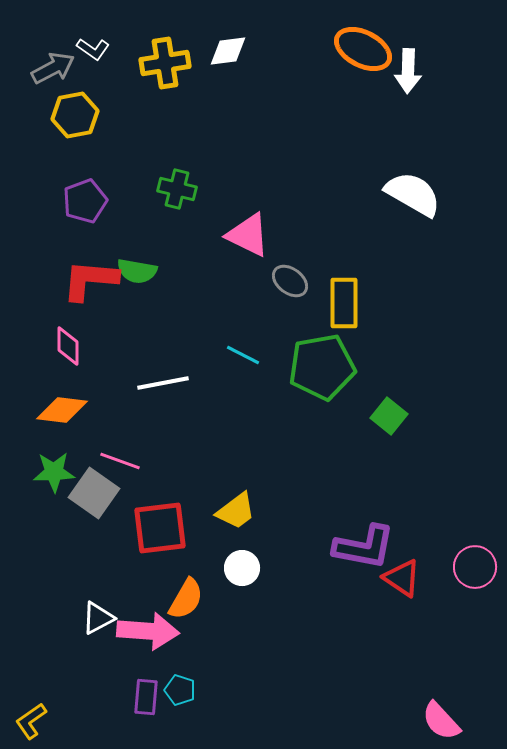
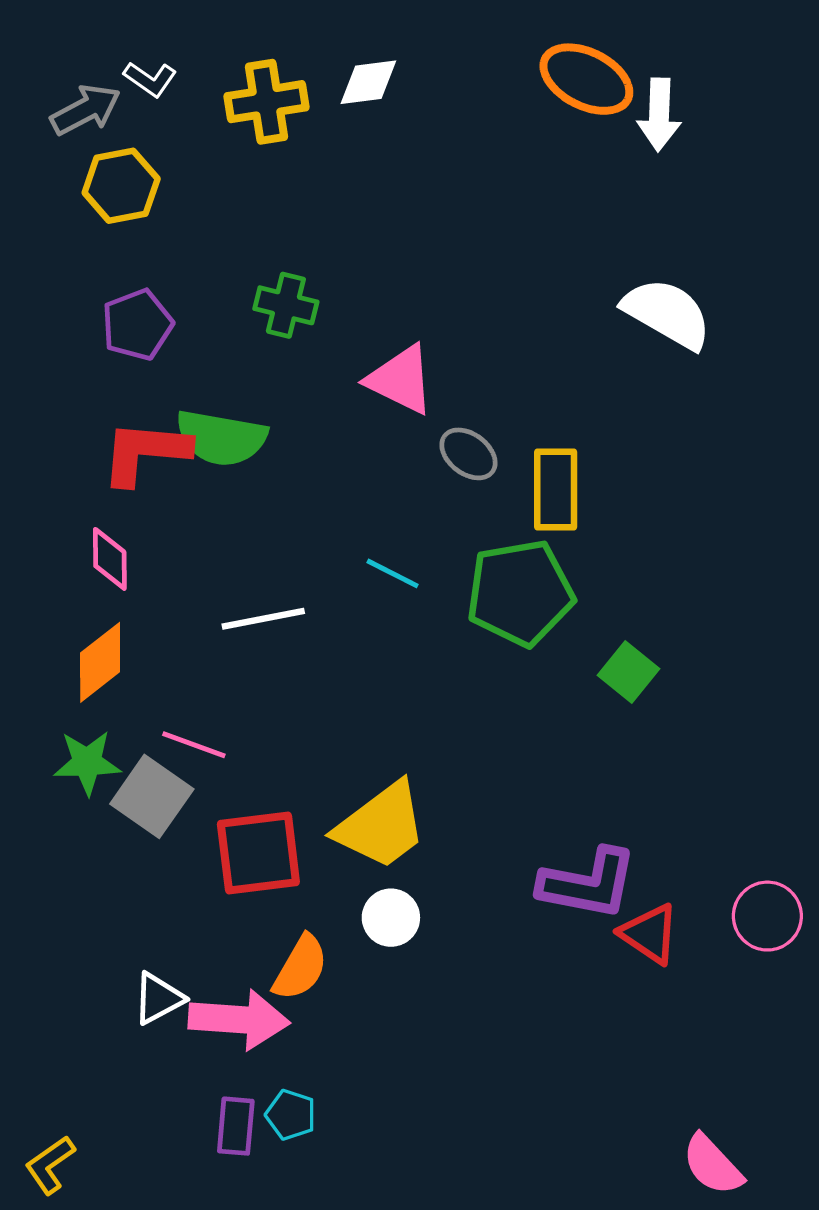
green semicircle: (137, 271) -> (221, 438), size x1.4
orange diamond: (62, 410) -> (100, 662), turned -45
yellow trapezoid: (236, 511) -> (381, 826), size x1.5

